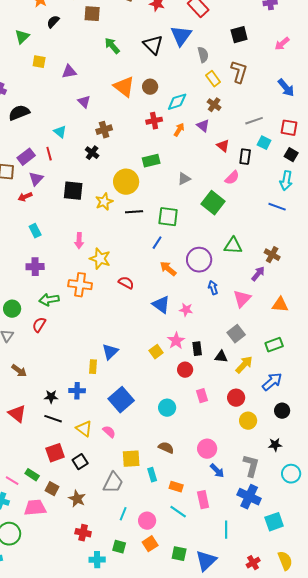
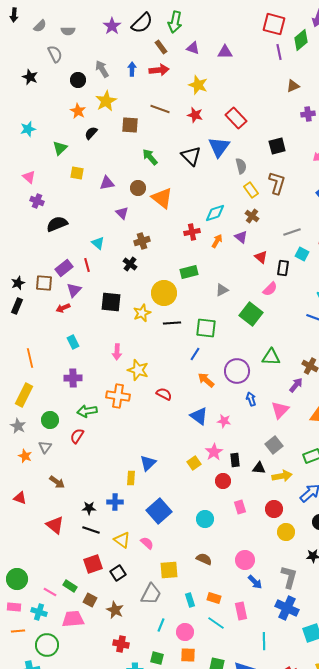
brown circle: (150, 87) -> (138, 188), moved
yellow arrow: (244, 365) -> (282, 476), turned 36
cyan rectangle: (152, 475) -> (190, 600), moved
orange square: (150, 544) -> (188, 655), turned 35

